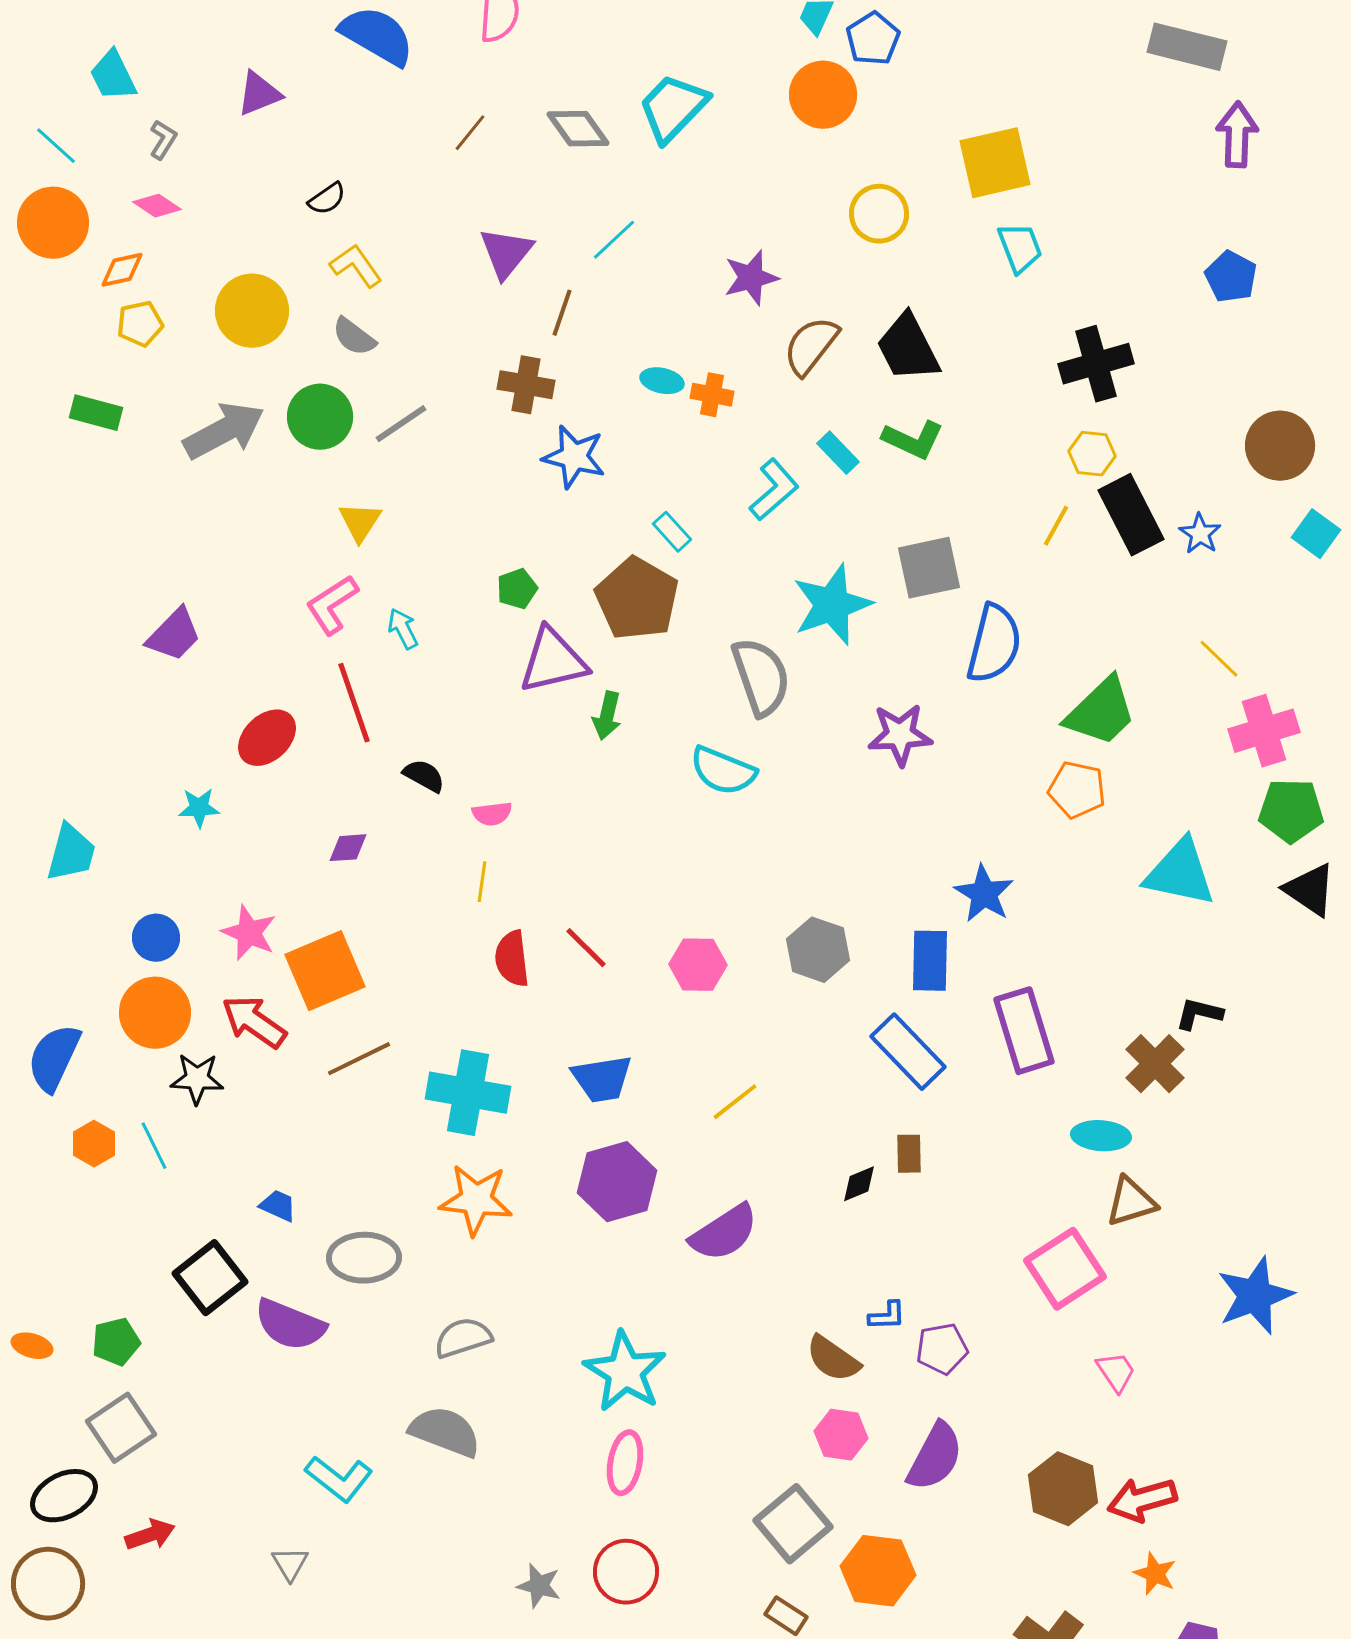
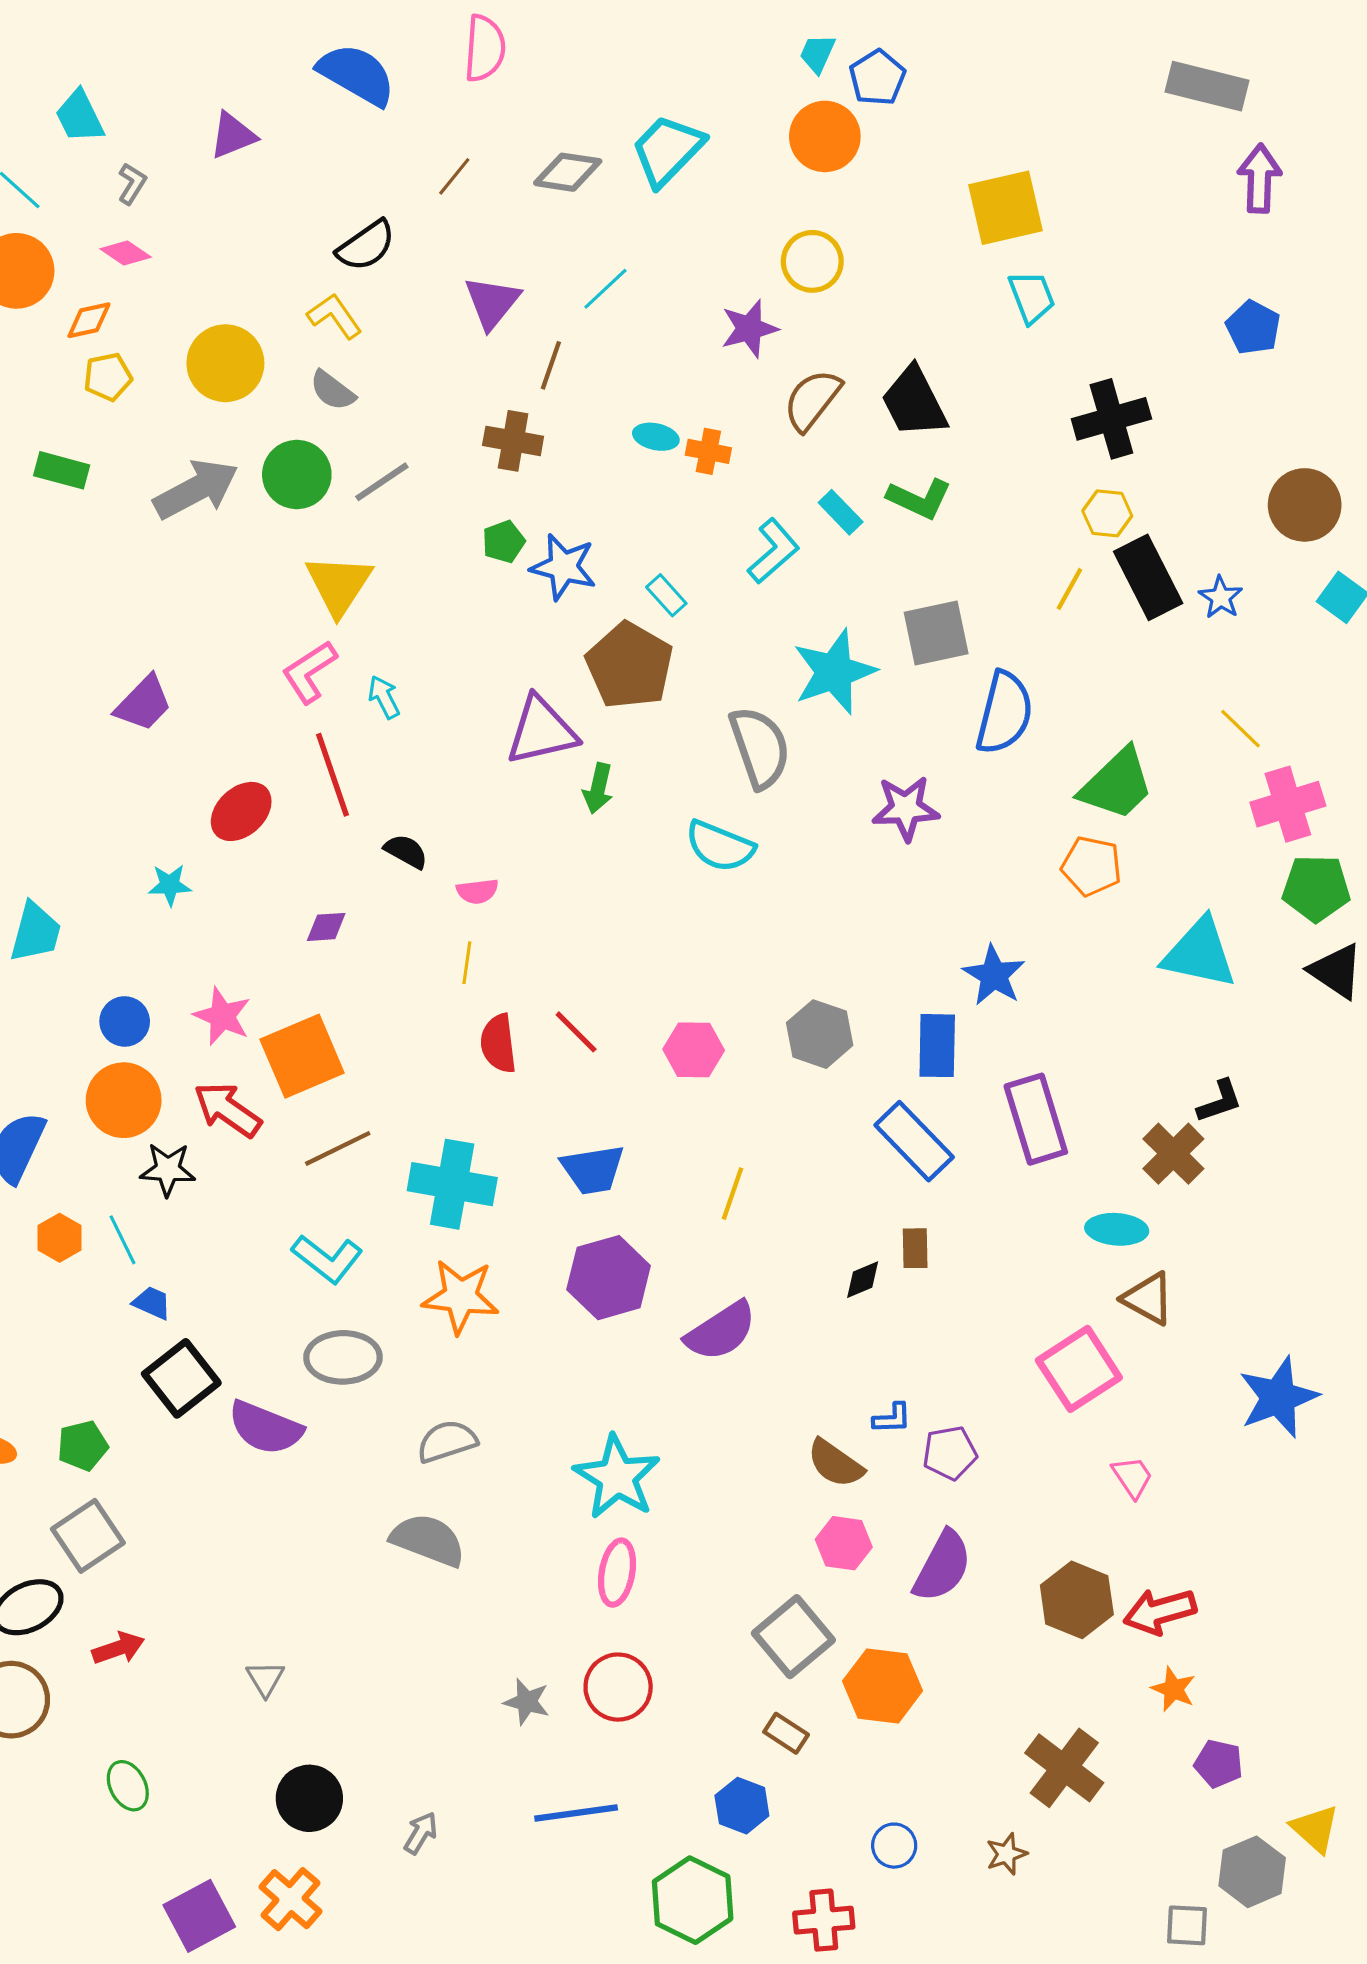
gray diamond: (578, 129) -> (568, 172), turned -46
black semicircle: (327, 199) -> (366, 246), moved, size x1.5
yellow circle: (879, 214) -> (812, 261), moved
blue star: (574, 457) -> (563, 567), moved
yellow triangle: (360, 522) -> (339, 585), size x1.5
green pentagon: (517, 589) -> (504, 542), moved
black L-shape: (1199, 1014) -> (1220, 1101), turned 147
yellow line: (735, 1102) -> (732, 1194), turned -33
brown triangle: (1131, 1202) -> (1148, 1299), turned 46
blue trapezoid: (278, 1206) -> (152, 1303), moved
cyan L-shape: (339, 1479) -> (327, 1259), moved

